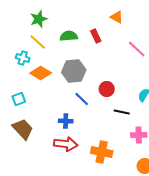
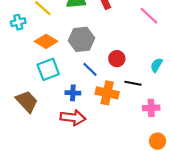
cyan cross: (23, 58) -> (18, 22), moved, turned -32
cyan square: (19, 99) -> (48, 69), moved, size x1.5
orange cross: (102, 152) -> (107, 93), moved

